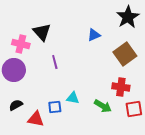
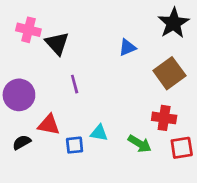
pink cross: (21, 44) -> (28, 30), moved
red triangle: (36, 119) -> (49, 125), moved

